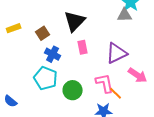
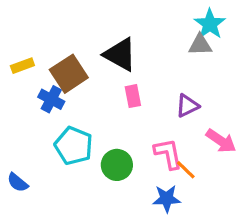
black triangle: (75, 21) -> (120, 54), turned -45
brown square: (43, 33) -> (69, 74), size x1.6
purple triangle: (117, 53) -> (187, 106), size x0.7
blue cross: (53, 54) -> (51, 99), moved

